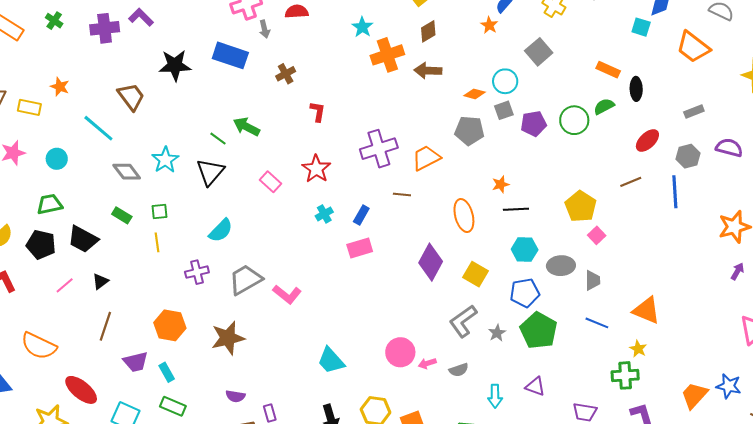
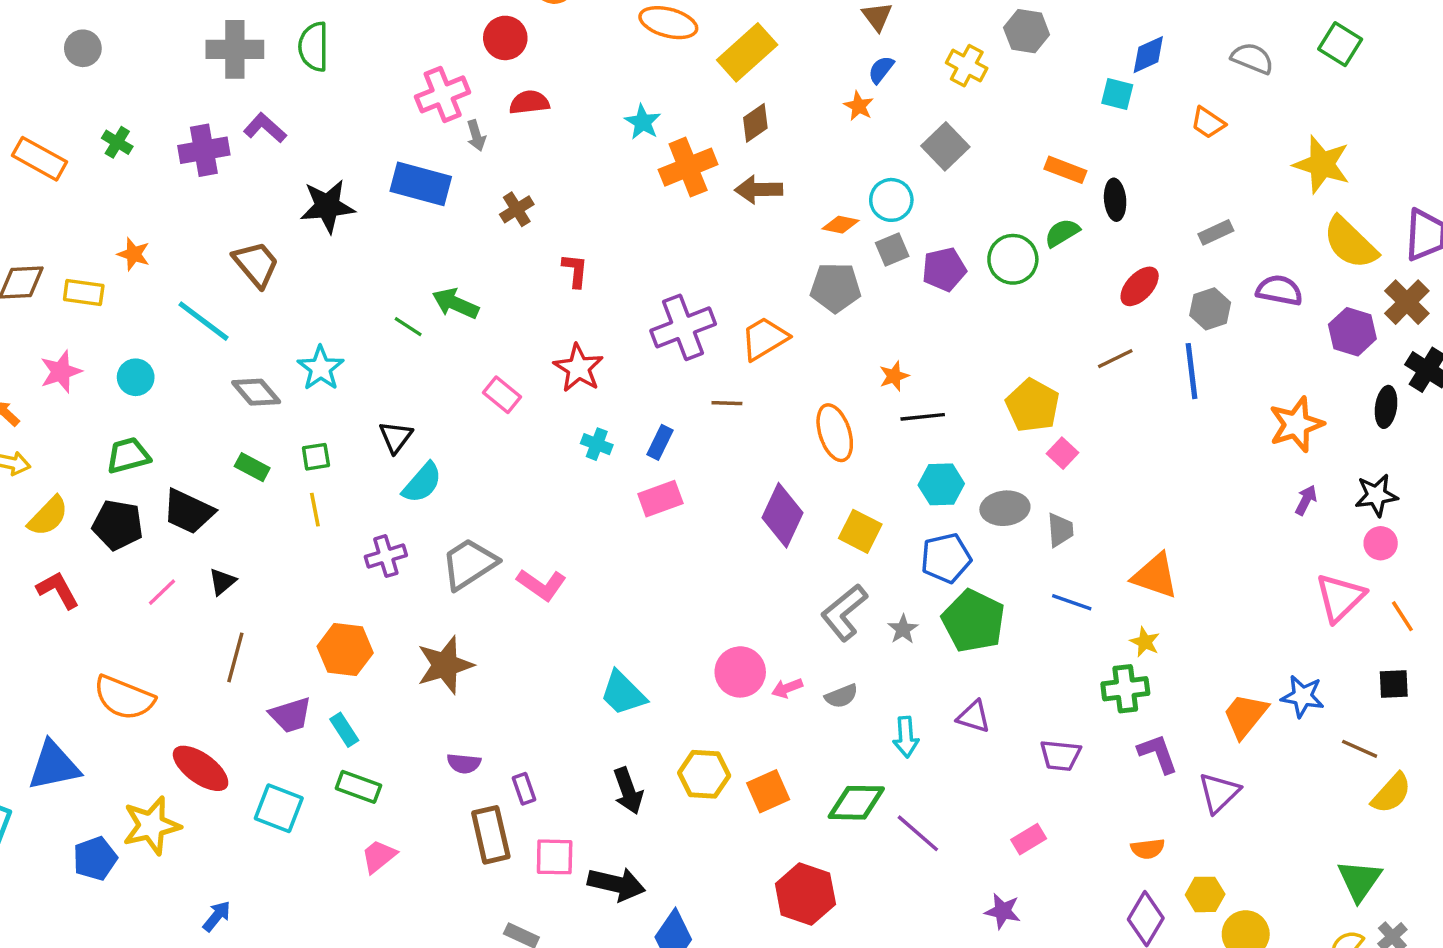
orange trapezoid: (693, 47) -> (1208, 123), size x0.6
black triangle: (210, 172) -> (396, 437), moved, size x0.7
cyan cross: (324, 214) -> (597, 444), turned -36

